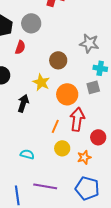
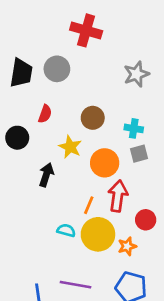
gray star: (89, 43) -> (136, 74), moved, turned -30
red semicircle: (20, 47) -> (45, 114), moved
cyan cross: (100, 68) -> (134, 128), moved
yellow circle: (62, 148) -> (98, 234), size x1.6
cyan semicircle: (27, 154) -> (66, 230), moved

